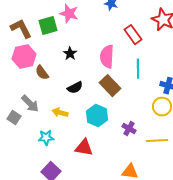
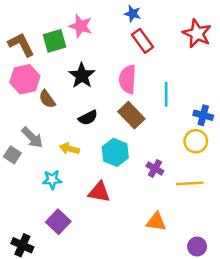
red rectangle: (133, 35) -> (143, 41), moved
black star: (70, 54) -> (82, 76), size x1.5

